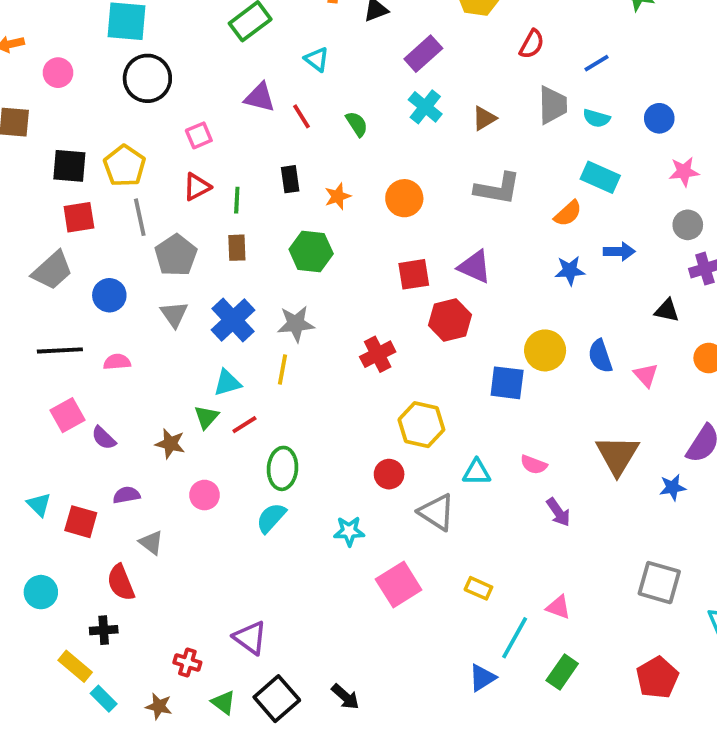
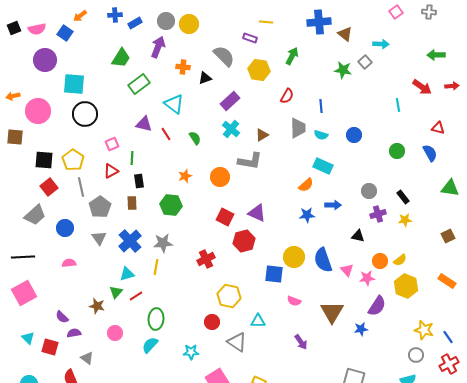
cyan triangle: (317, 59) -> (174, 104), size x1.5
blue line: (596, 63) -> (321, 106), turned -64
pink circle: (58, 73) -> (38, 111), size x1.6
pink star: (684, 172) -> (367, 278), moved
black rectangle: (290, 179) -> (139, 181), moved
gray L-shape: (498, 189) -> (250, 161), moved
green line: (237, 200) -> (132, 158), moved
red square: (79, 217) -> (49, 187), turned -30
red square: (414, 274) -> (225, 217), turned 36
black line: (60, 350) -> (23, 257), moved
blue semicircle: (600, 356) -> (323, 260), size x1.4
pink square: (68, 415) -> (24, 293), moved, size x1.4
purple semicircle: (104, 438) -> (62, 317), moved
pink semicircle: (534, 465) -> (294, 301), moved

